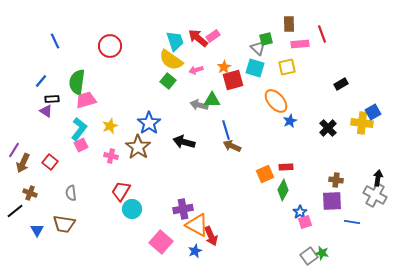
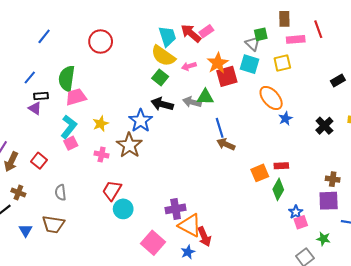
blue line: (55, 41) -> (44, 36), turned 63
orange star: (224, 67) -> (218, 63), size x1.5
black arrow: (184, 142) -> (162, 104), moved
green star: (322, 253) -> (323, 239), moved

